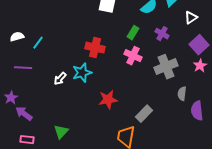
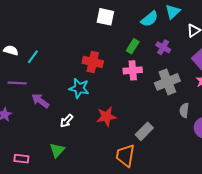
white semicircle: (17, 37) -> (11, 50), turned 32
pink cross: (133, 56) -> (133, 70), turned -30
cyan star: (82, 73) -> (79, 88), turned 30
white arrow: (60, 79) -> (67, 121), moved
purple arrow: (24, 114) -> (40, 101), moved

